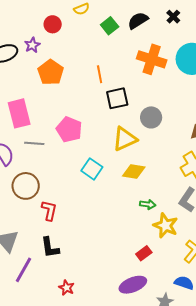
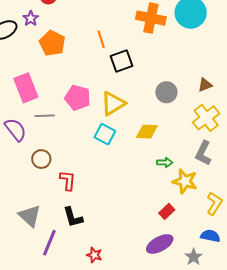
gray circle: (151, 117) -> (166, 92), moved
yellow triangle: (125, 139) -> (113, 104), moved
brown circle: (26, 186) -> (41, 159), size x0.7

